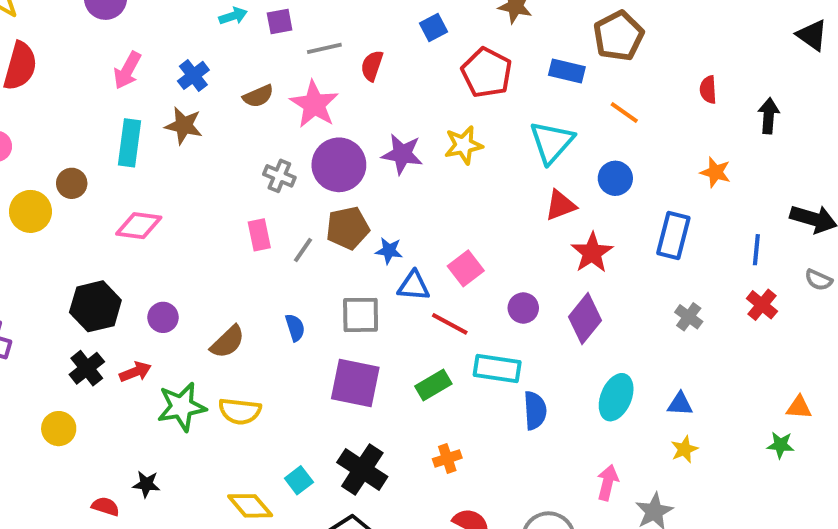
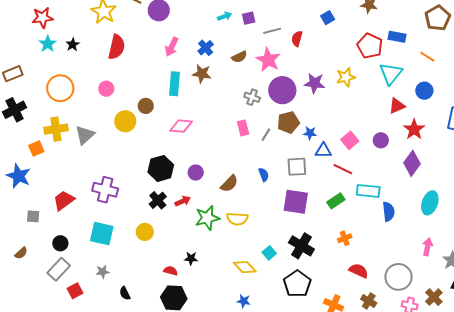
brown pentagon: (618, 36) -> (438, 18), moved
red pentagon: (487, 73) -> (370, 46), moved
purple circle: (523, 308) -> (381, 140), moved

